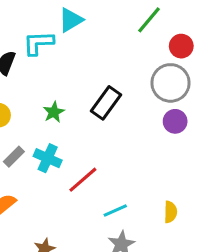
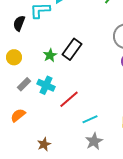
black rectangle: (106, 103) -> (72, 49), moved

